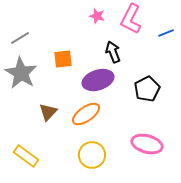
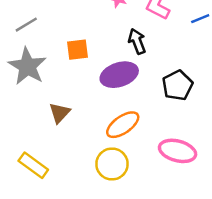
orange ellipse: (86, 114) -> (123, 125), moved

